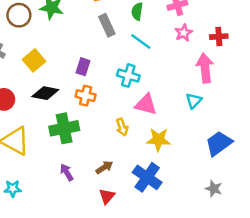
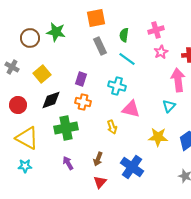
black diamond: (45, 93) -> (51, 100), turned -30
yellow star: (158, 140) -> (158, 137), moved
brown arrow: (104, 167) -> (98, 159), turned 144
cyan star: (13, 189) -> (25, 166), moved

